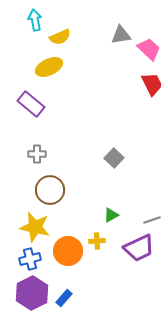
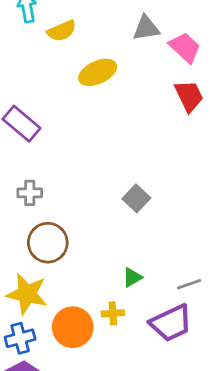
yellow ellipse: (49, 67) -> (98, 72), moved

